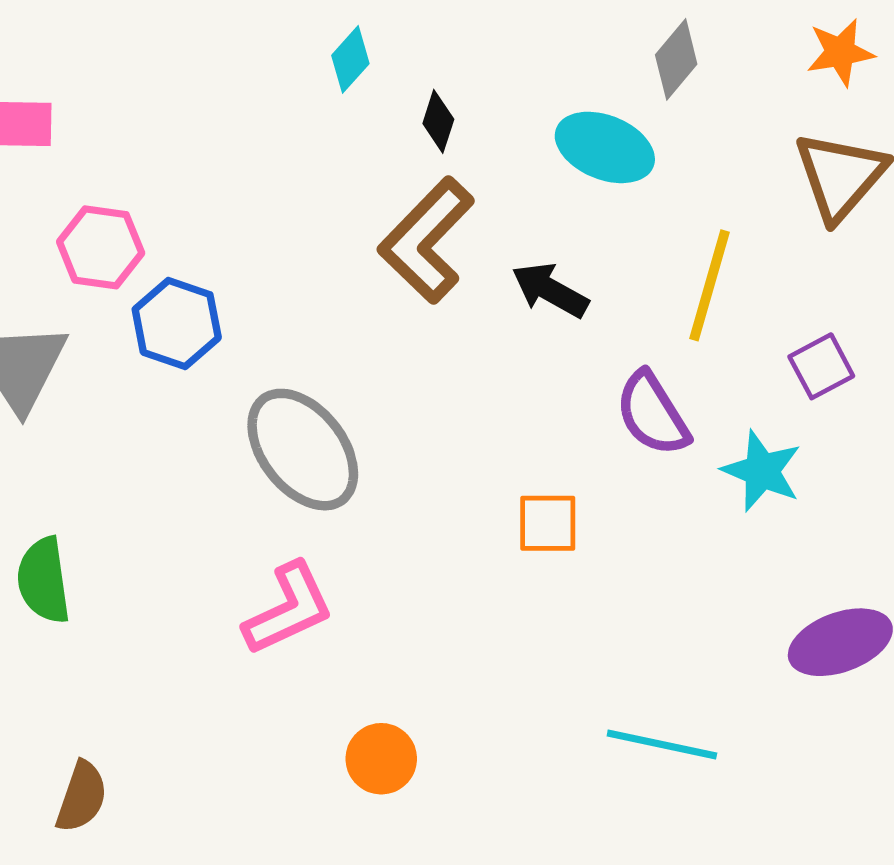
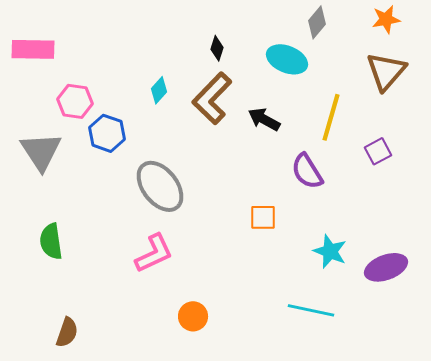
cyan diamond: (350, 59) -> (159, 90), moved
cyan star: (762, 471) -> (330, 251), moved

